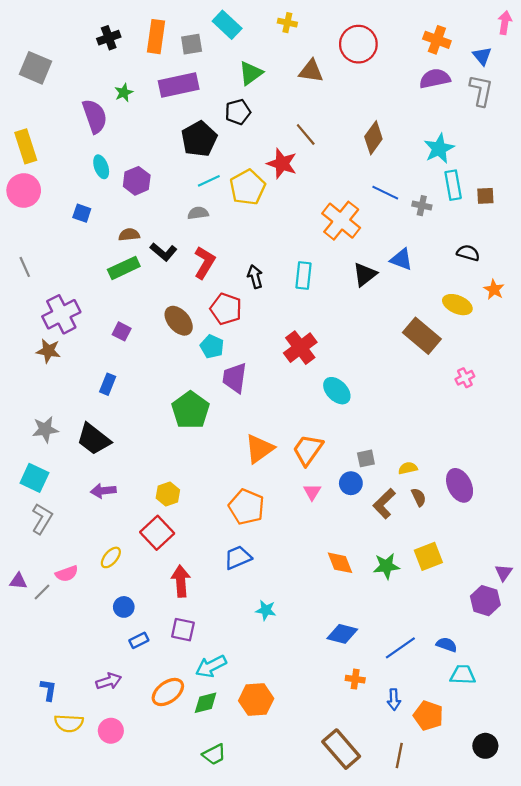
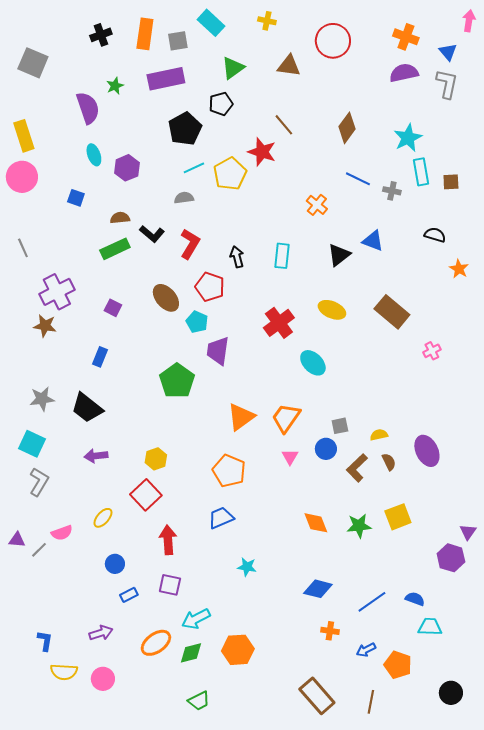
orange cross: (341, 221) -> (317, 205), size x0.6
yellow ellipse: (457, 305) -> (332, 310), moved
blue arrow: (394, 700) -> (366, 650), turned 66

